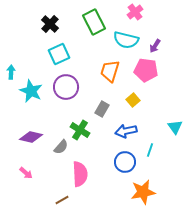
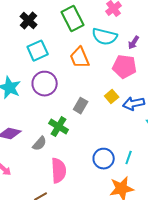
orange trapezoid: (110, 71) -> (80, 58), moved, turned -40
blue arrow: (126, 131) -> (134, 104), moved
cyan line: (150, 150) -> (129, 158), moved

